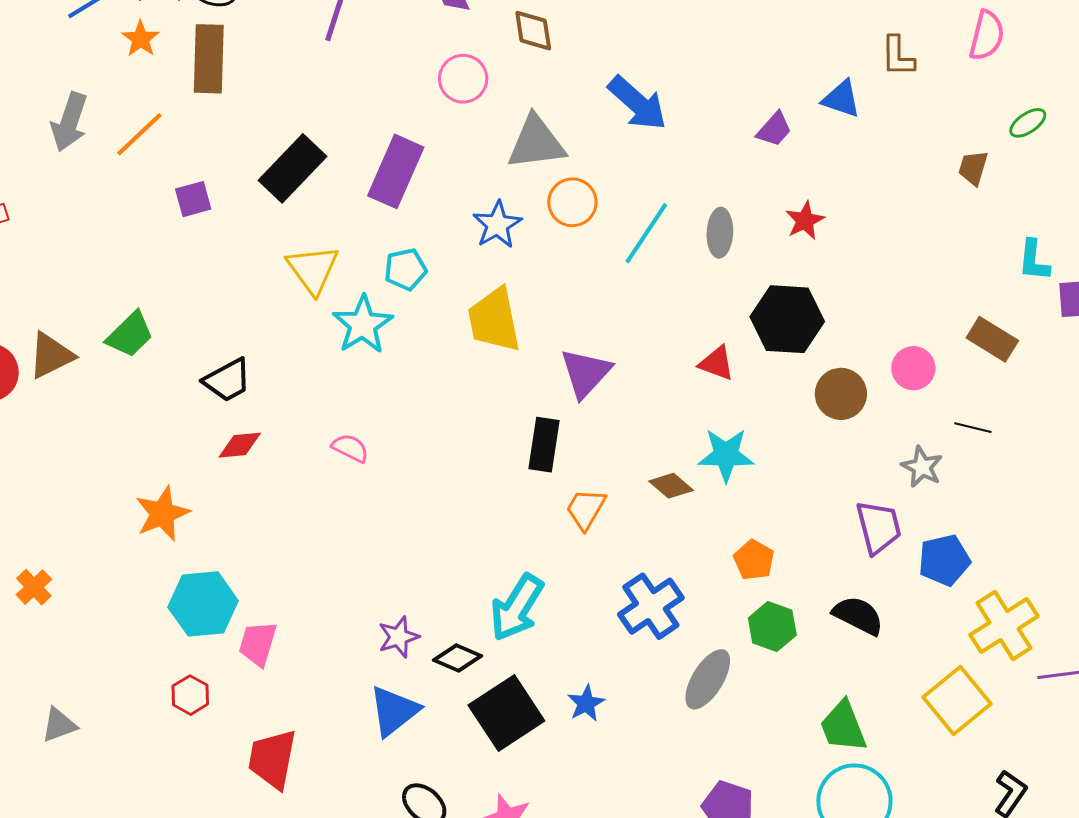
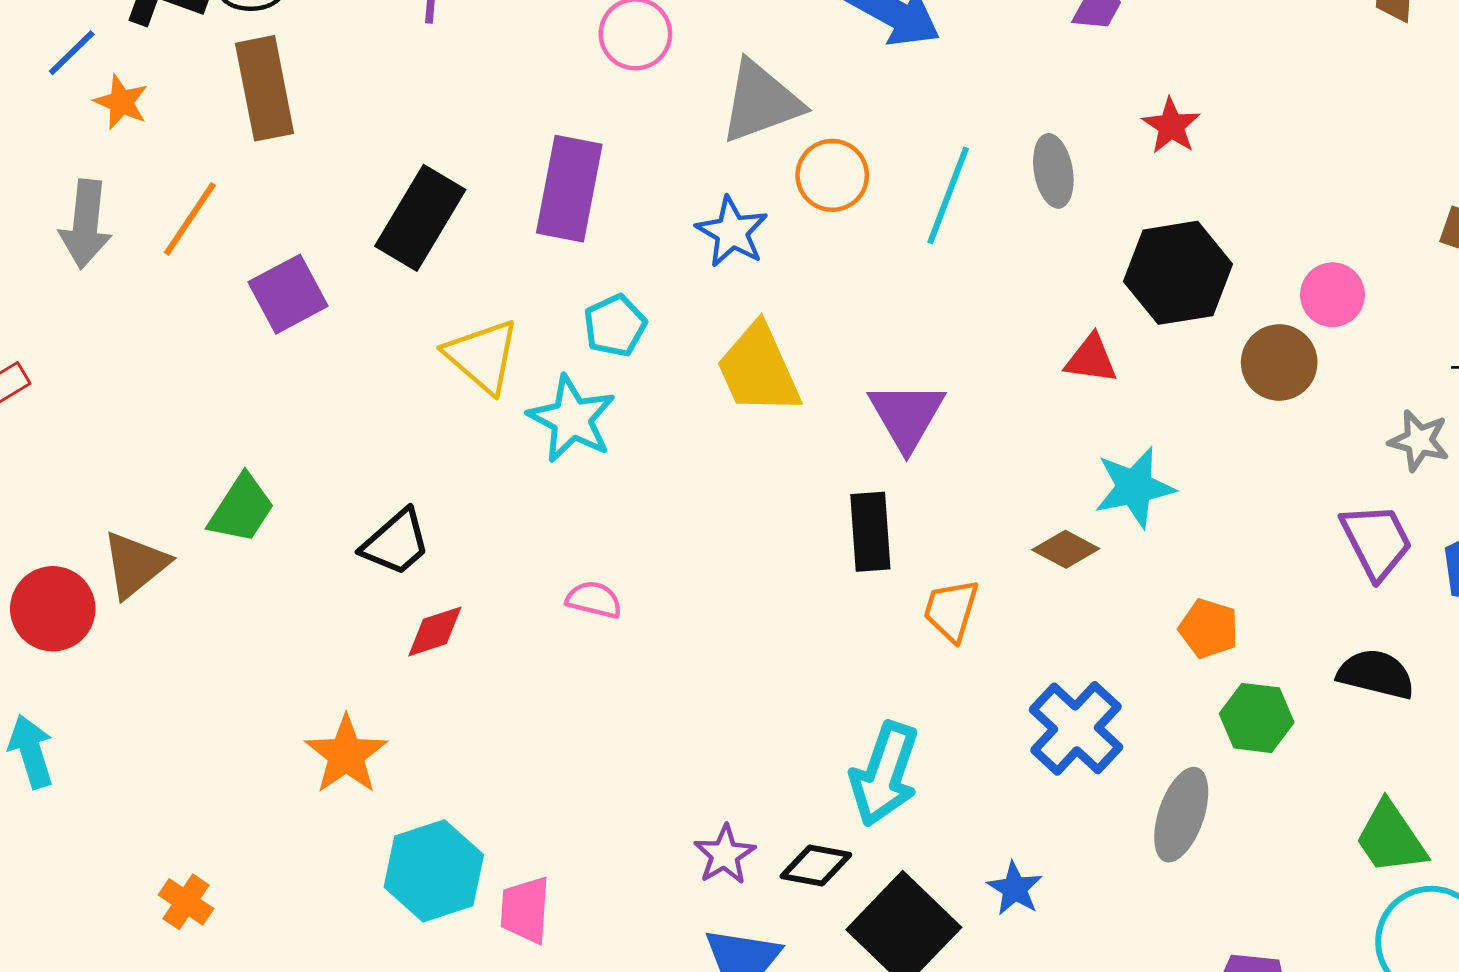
orange star: (141, 39) -> (121, 102), moved
purple square: (193, 199) -> (288, 294), size x1.4
pink circle: (913, 368) -> (1332, 295), moved

